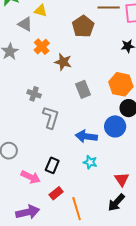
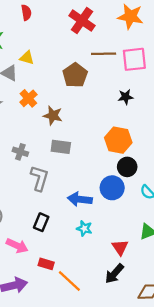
gray rectangle: (83, 89) -> (61, 147), moved, turned -60
black rectangle: (52, 165) -> (41, 222), moved
red rectangle: (56, 193) -> (46, 264), turned 56
orange line: (77, 209) -> (69, 281), turned -30

